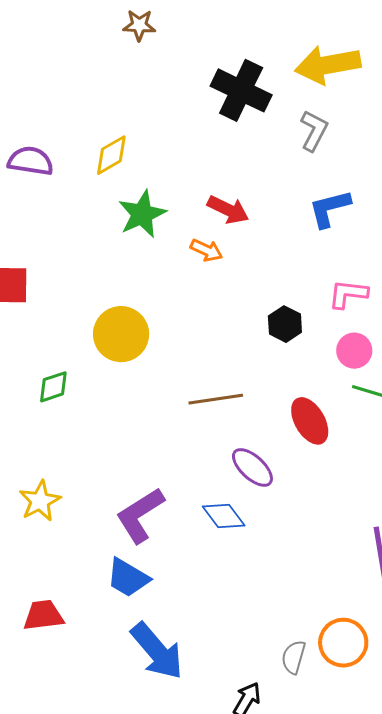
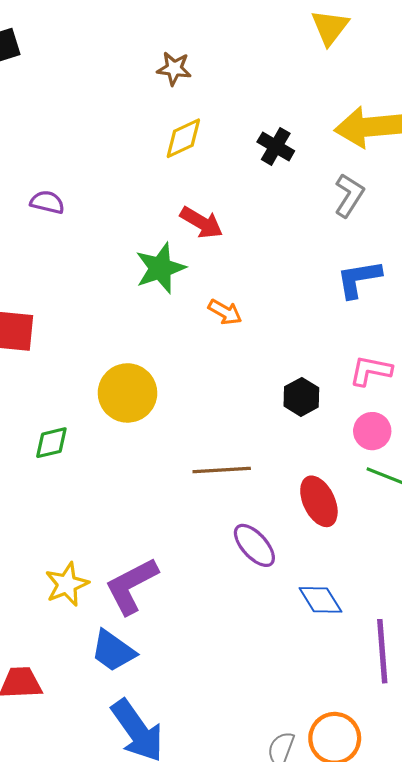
black cross: (241, 90) -> (276, 146), size x0.6
yellow diamond: (111, 155) -> (183, 138), moved
purple semicircle: (31, 161) -> (47, 202), size x0.7
red arrow: (228, 210) -> (201, 223), moved
yellow star: (40, 501) -> (67, 584), moved
blue diamond: (224, 516) -> (320, 600), moved

